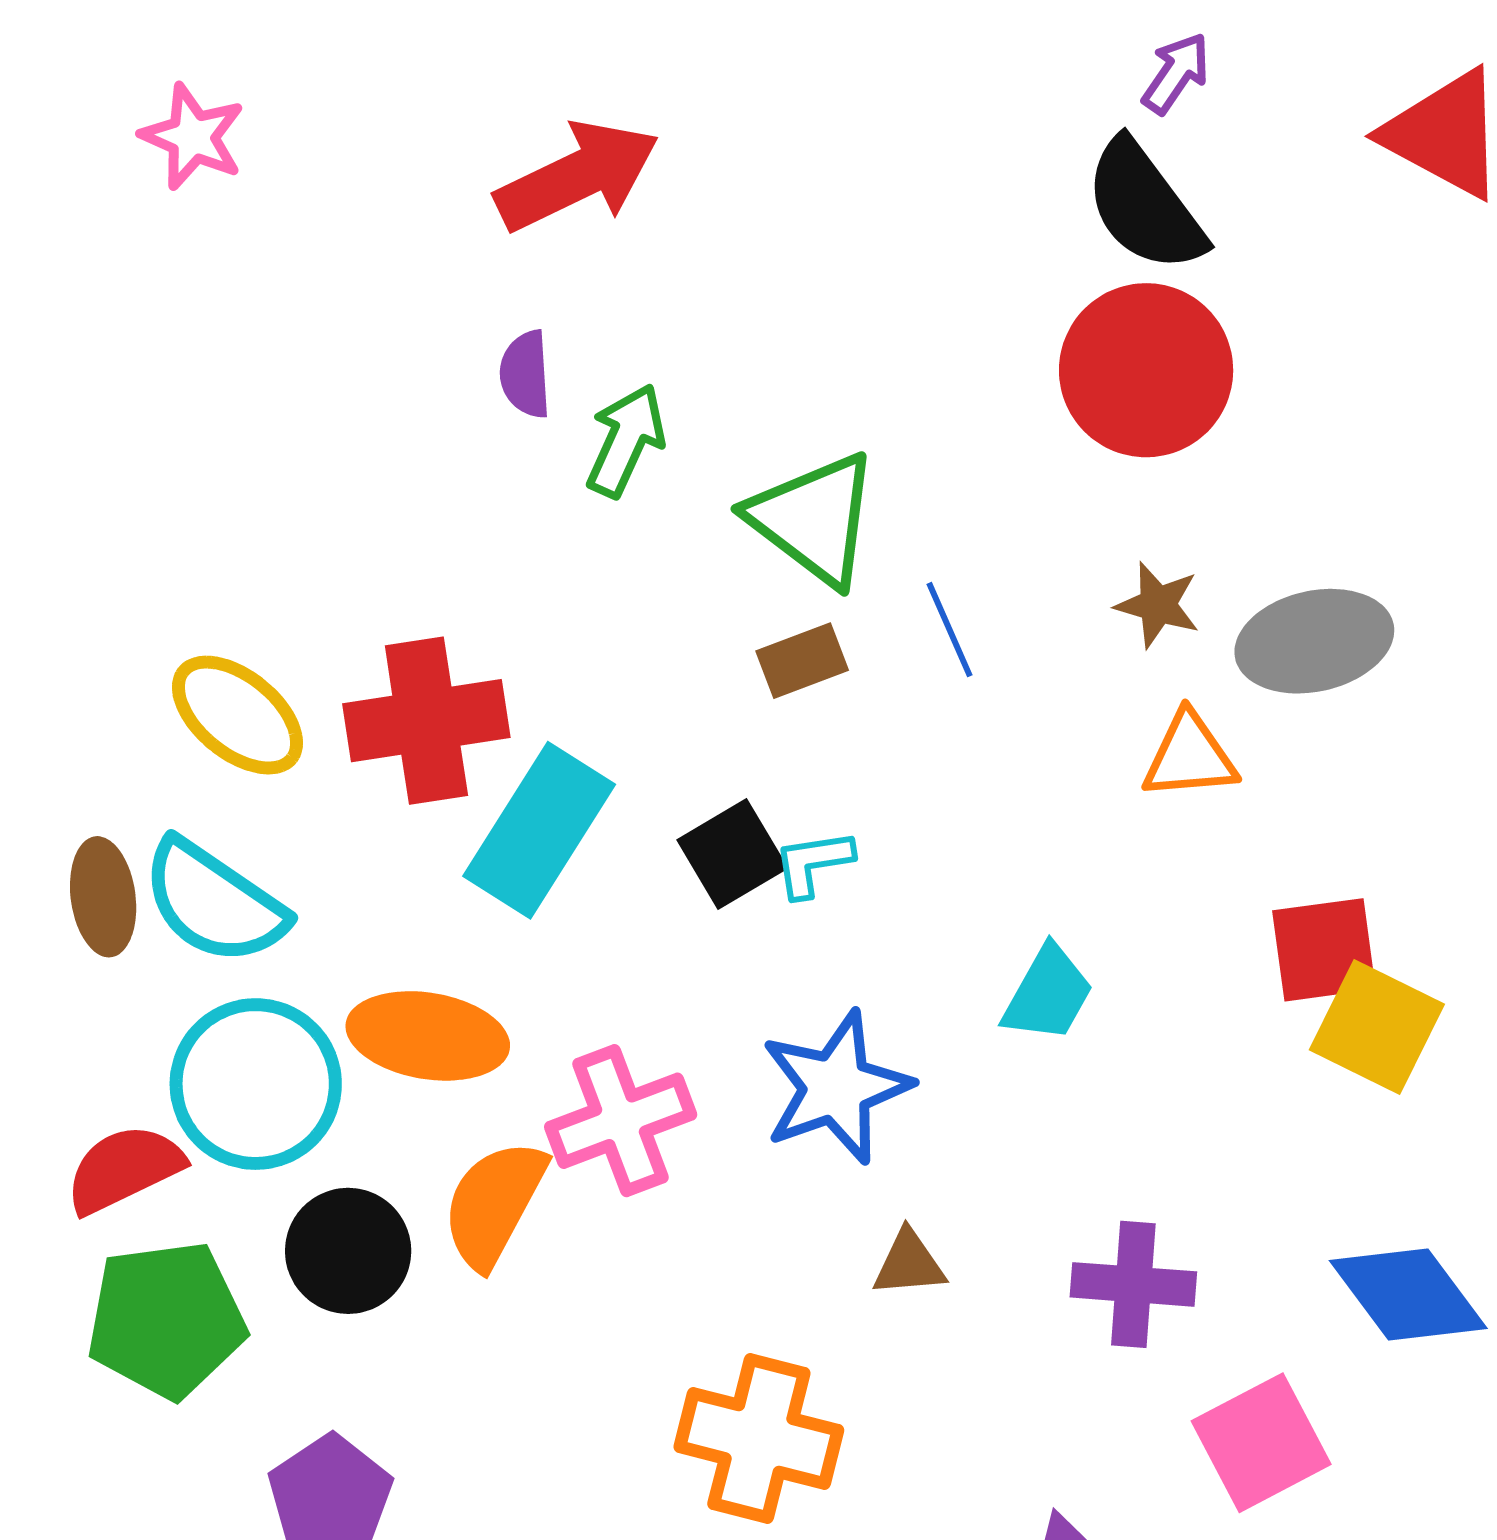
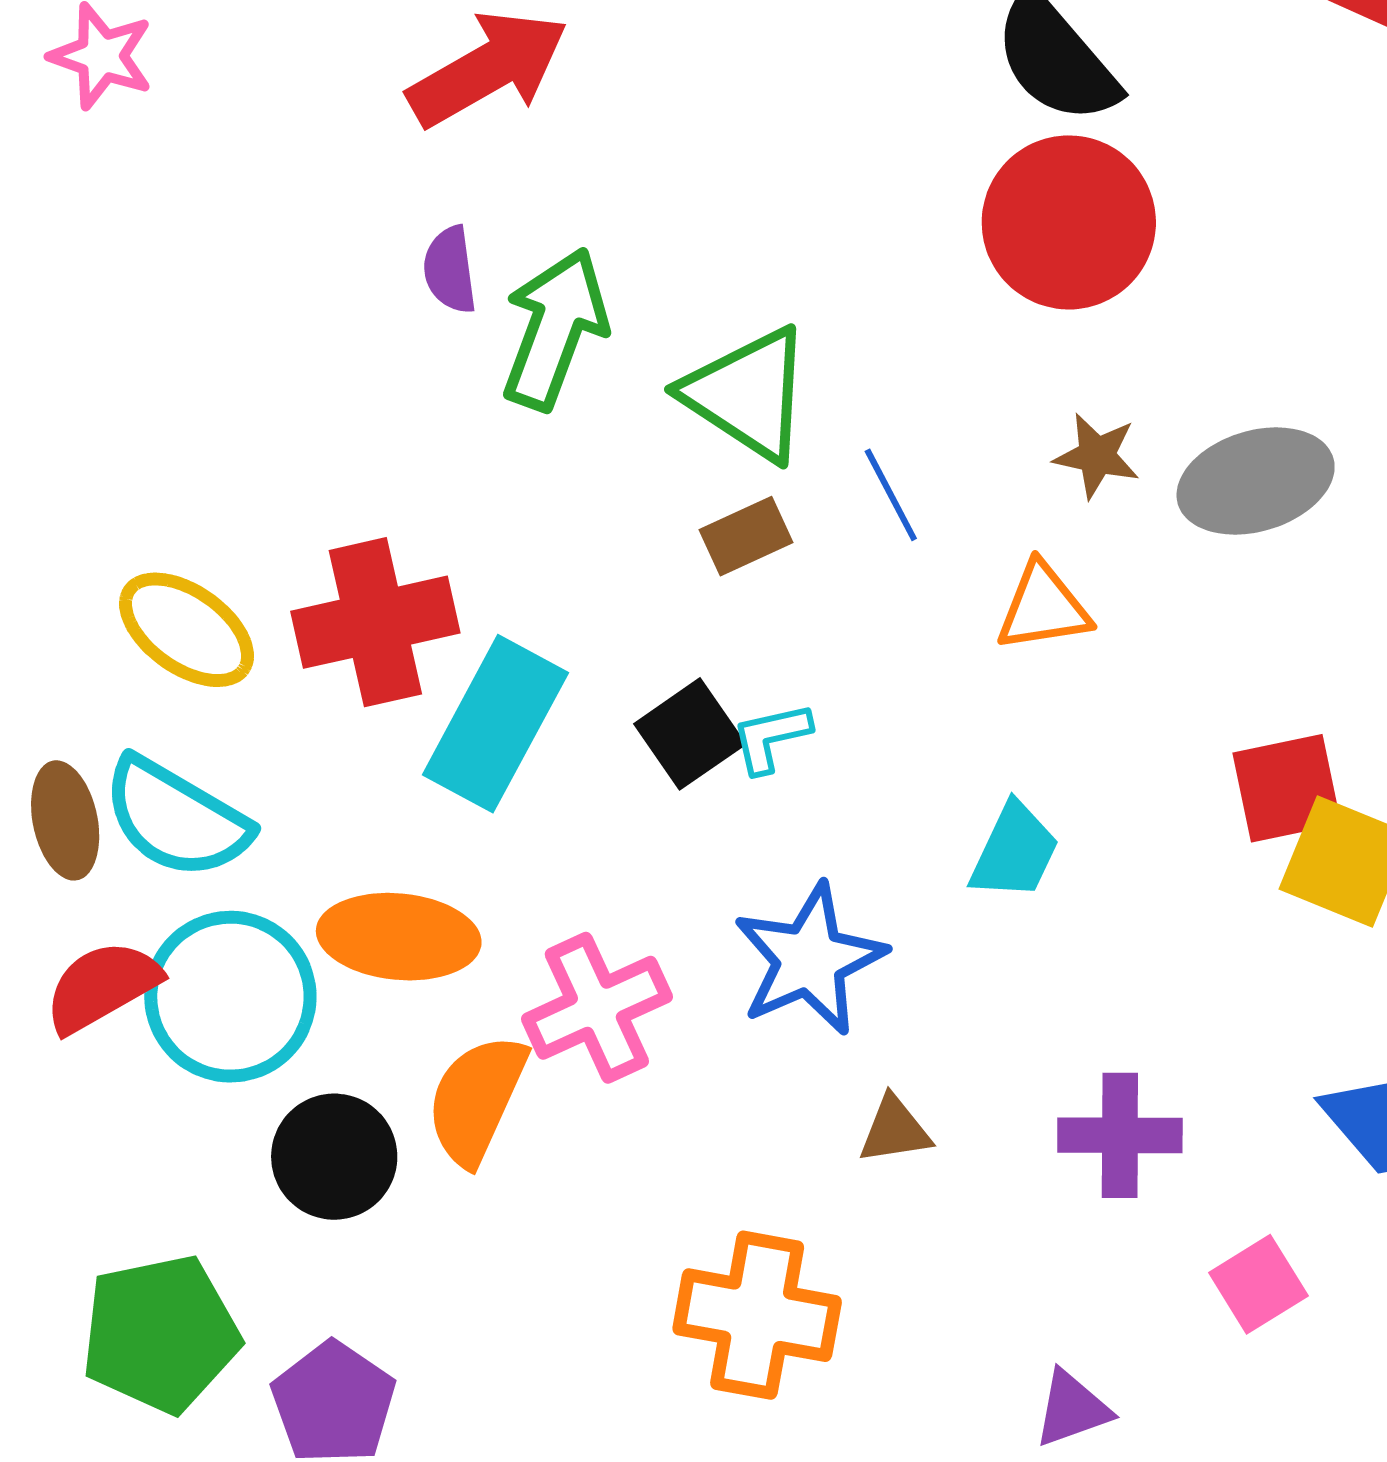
green arrow: (626, 440) -> (555, 329), size x1.4
orange triangle: (1190, 756) -> (1043, 607), moved
red semicircle: (124, 1169) -> (102, 986), moved
green pentagon: (166, 1320) -> (160, 1334), moved
pink square: (1261, 1443) -> (1258, 1284), size x0.7

